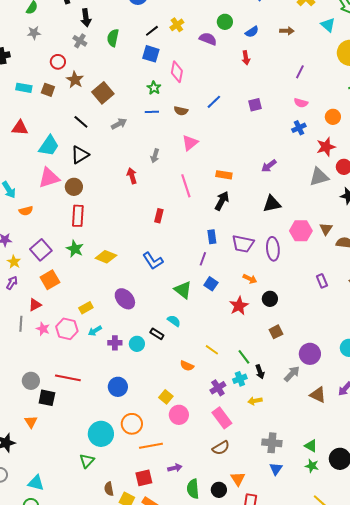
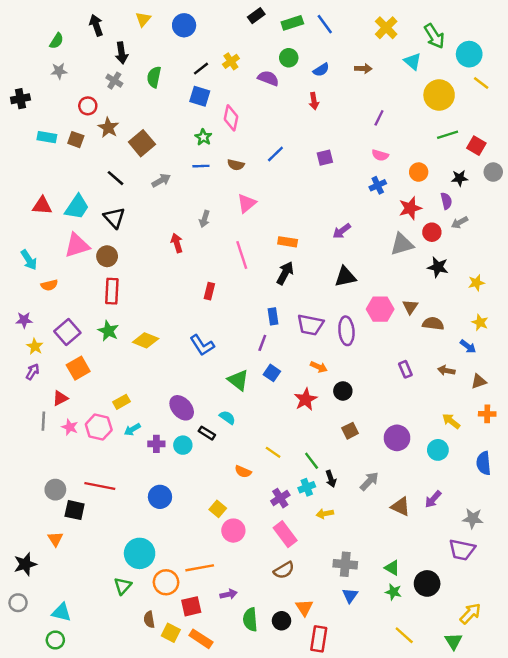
red triangle: (20, 128) -> (42, 206), moved
black triangle: (80, 155) -> (114, 218), turned -42
purple ellipse: (125, 299) -> (182, 408), moved
purple circle: (310, 354) -> (397, 438), moved
orange circle: (132, 424) -> (166, 582), moved

